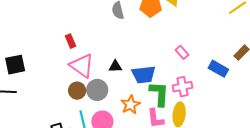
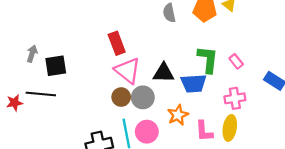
red rectangle: (70, 41) -> (117, 43), size x1.5
black triangle: (115, 66) -> (163, 73), size x1.5
green L-shape: (159, 94) -> (208, 59), moved

